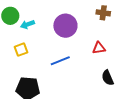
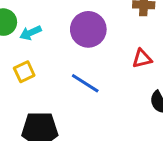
blue line: (60, 61) -> (85, 83), turned 60

